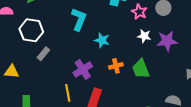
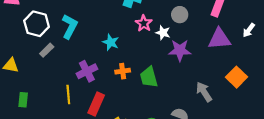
pink star: (139, 12) -> (144, 23), moved
cyan L-shape: (79, 19) -> (70, 27), moved
white star: (144, 36) -> (163, 33), moved

